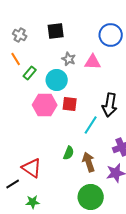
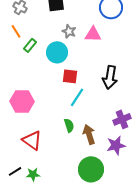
pink hexagon: (45, 105) -> (22, 101), moved
cyan line: (91, 125) -> (77, 97), moved
green semicircle: (69, 153) -> (69, 125), turned -40
black line: (13, 184) -> (15, 171), moved

